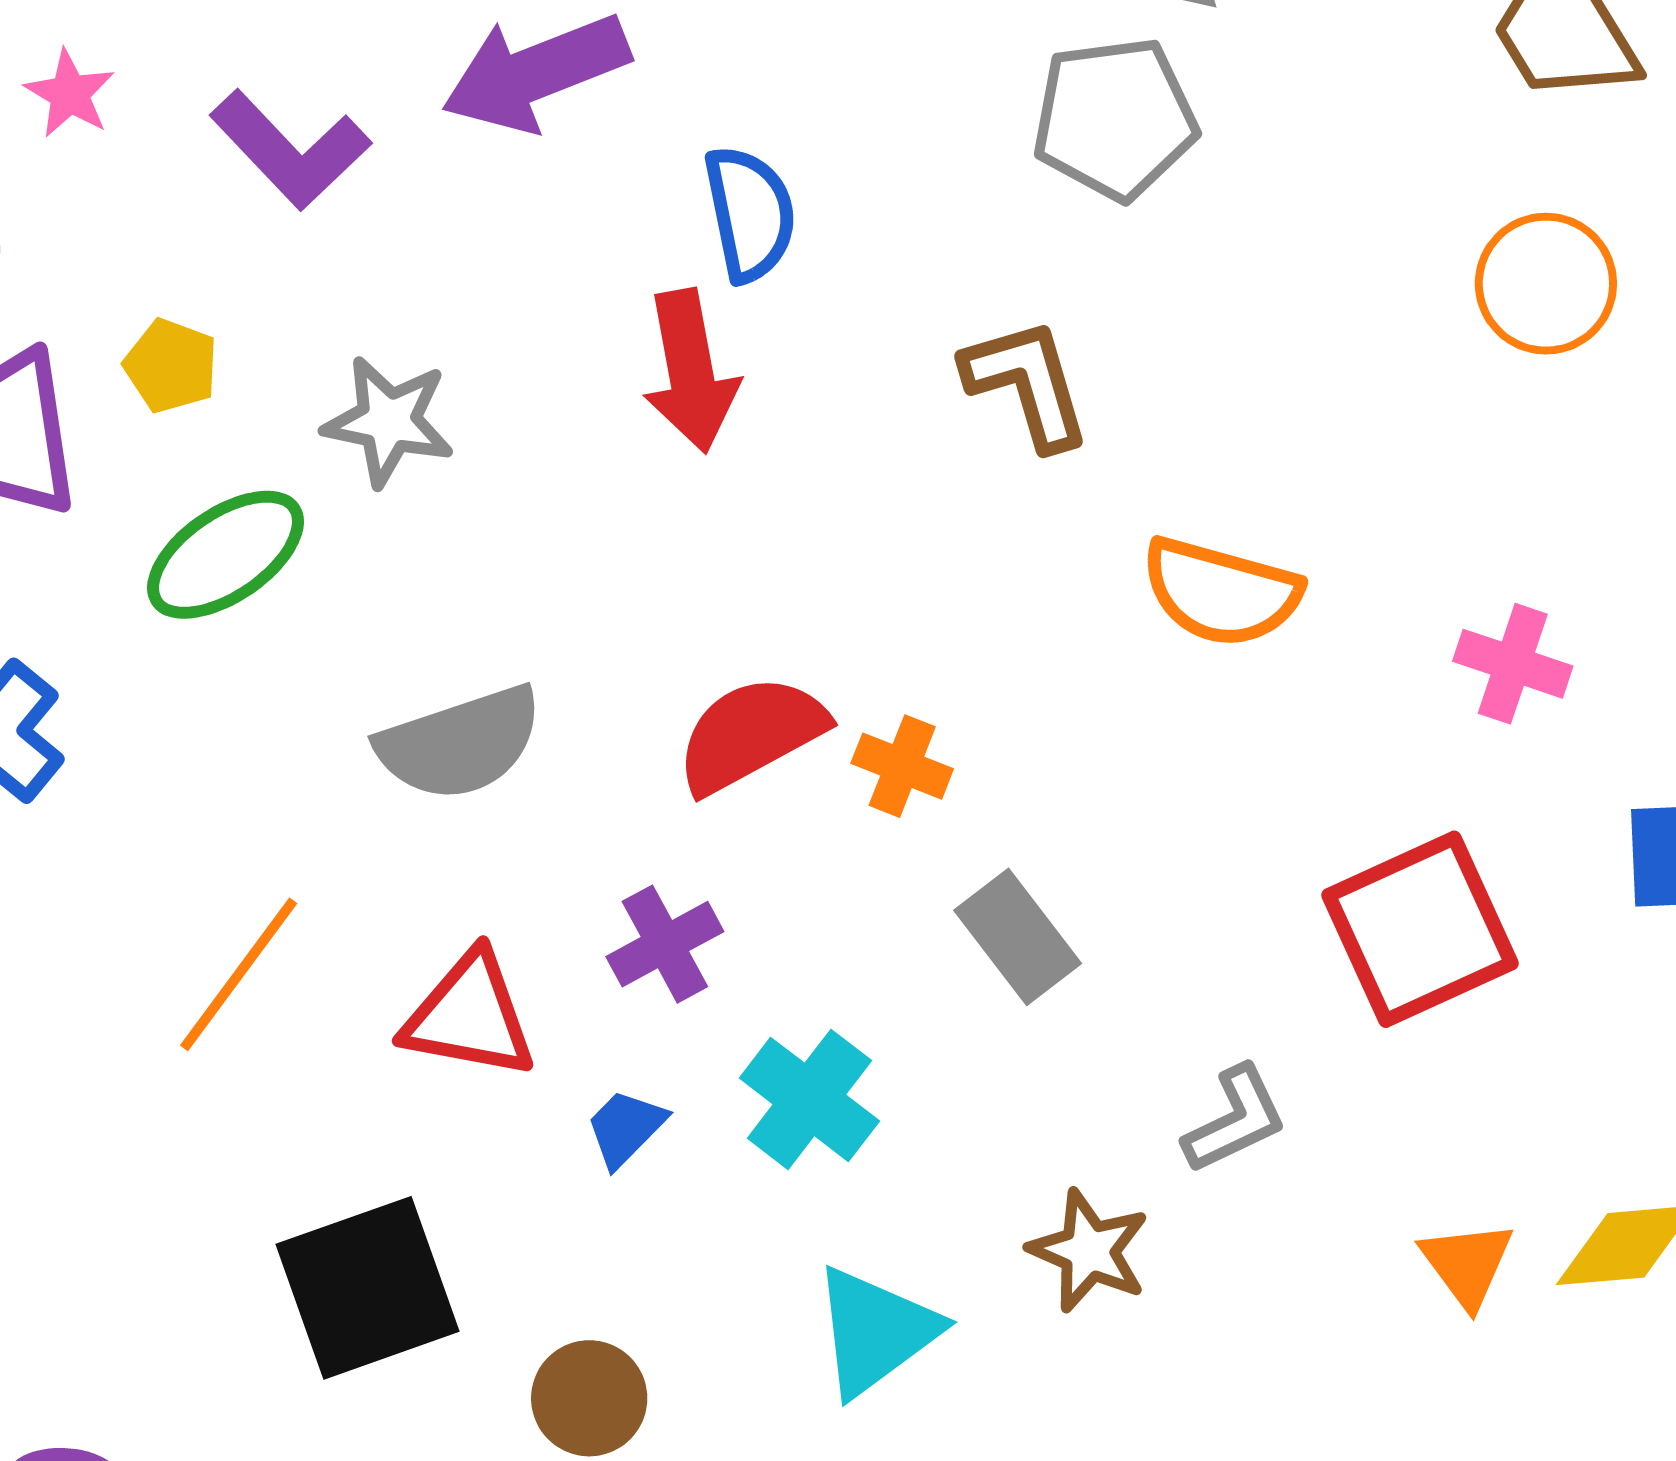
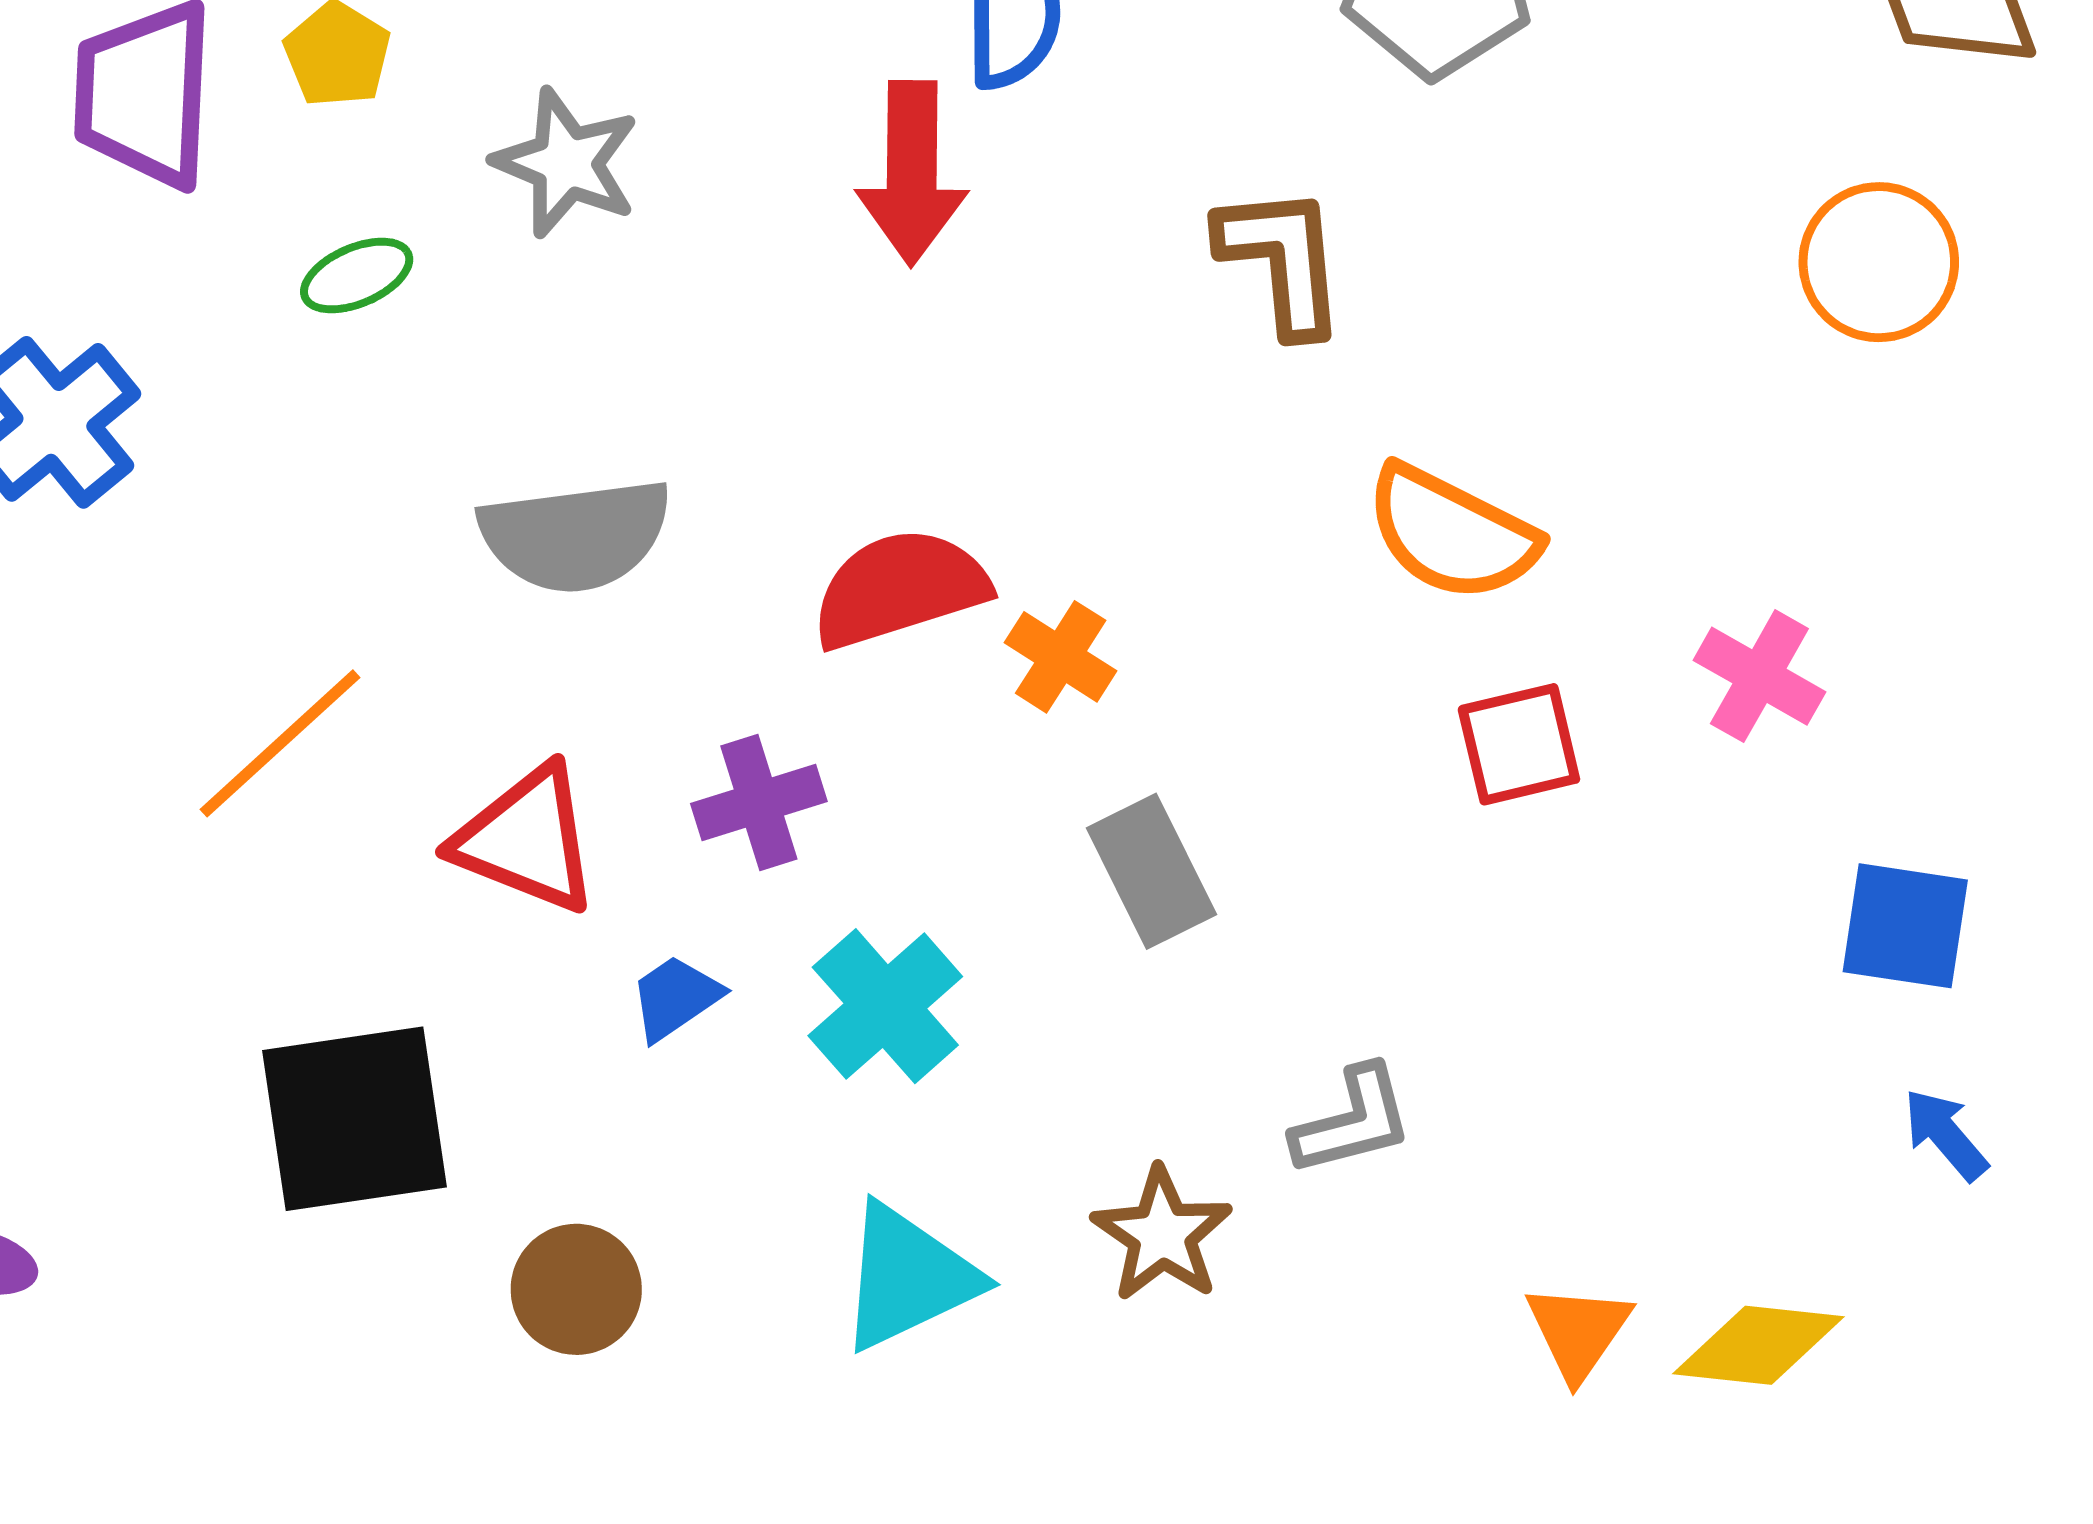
green ellipse: (226, 555) -> (357, 276), size x0.6
red square: (1420, 929) -> (1519, 744), moved, size x0.6

